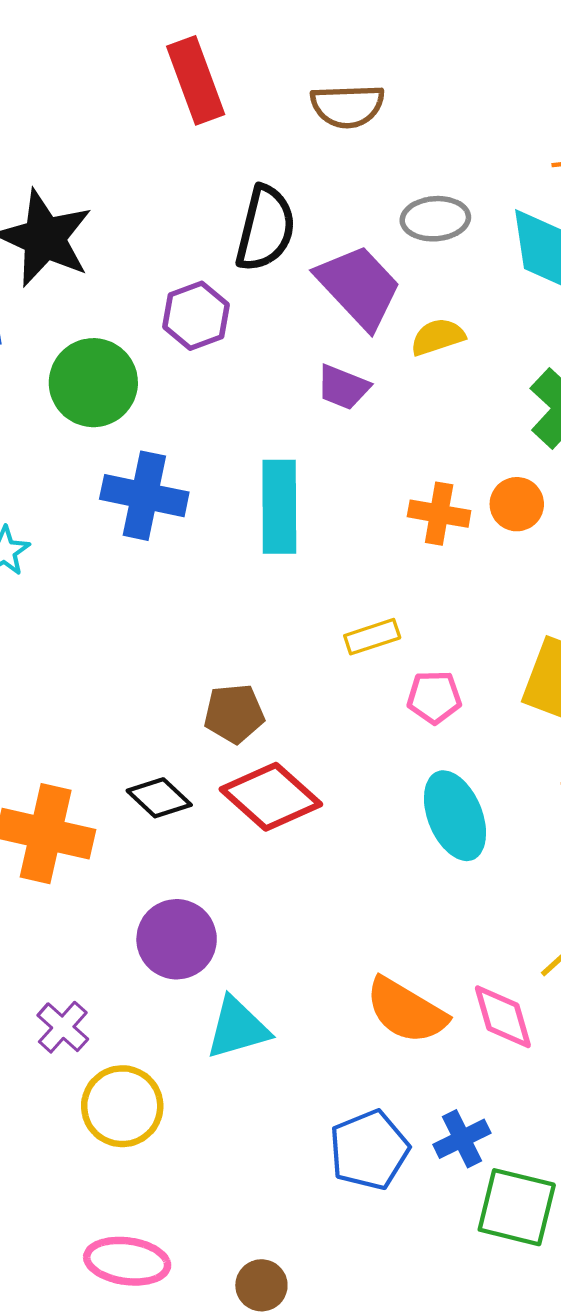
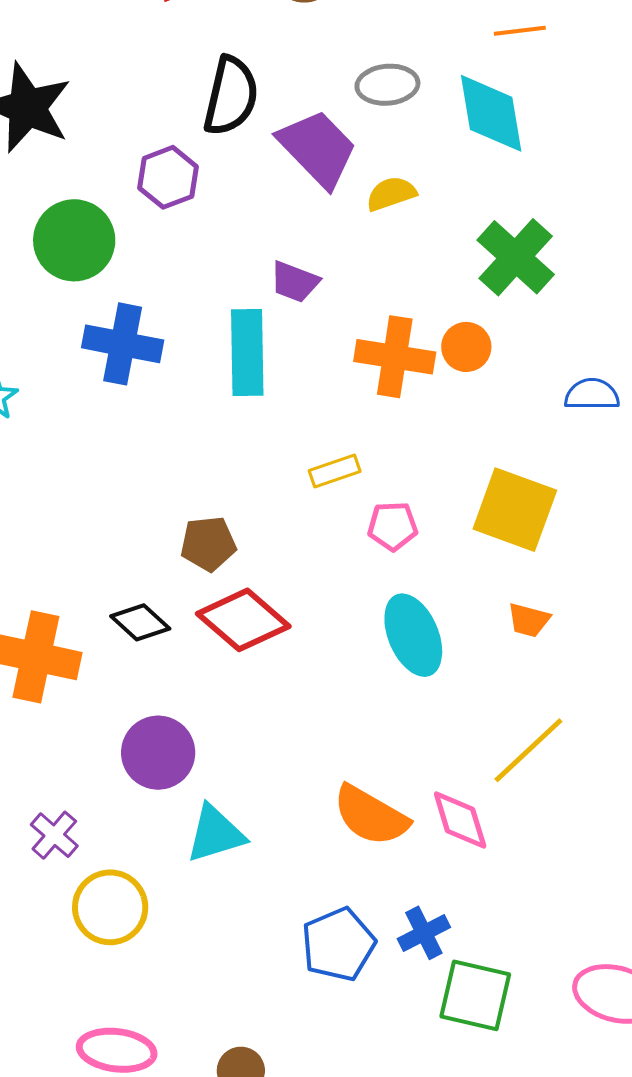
purple trapezoid: (343, 387) -> (295, 282), moved
orange cross: (439, 514) -> (395, 357), size x1.4

